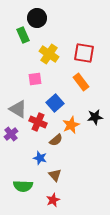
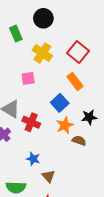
black circle: (37, 18) -> (43, 18), moved
red square: (84, 53) -> (78, 52), turned 30
blue square: (55, 103) -> (60, 103), moved
brown semicircle: (56, 140) -> (79, 141), moved, turned -120

